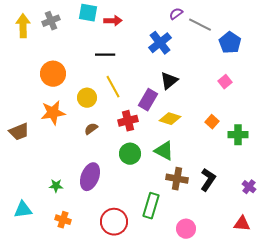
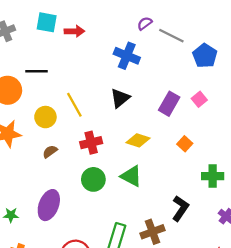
blue cross: (160, 43) -> (127, 56), turned -30
black line: (105, 55) -> (37, 71), moved
black triangle: (169, 81) -> (120, 98), moved
purple rectangle: (148, 100) -> (169, 104), moved
green cross: (238, 135) -> (213, 176), moved
brown cross: (177, 179) -> (152, 232), moved, turned -30

